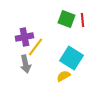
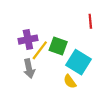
green square: (66, 19) -> (58, 46), moved
yellow semicircle: (63, 76) -> (70, 81), turned -96

